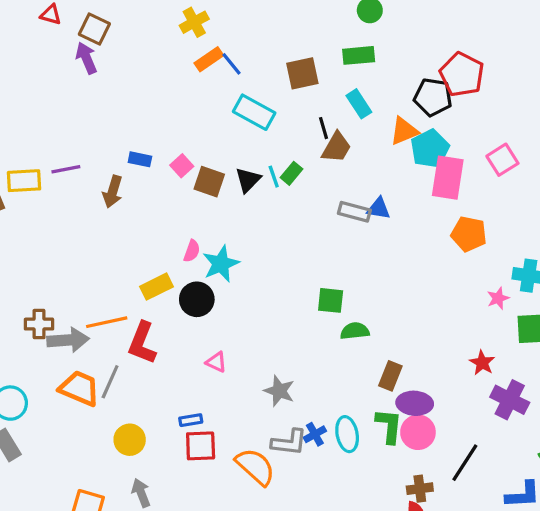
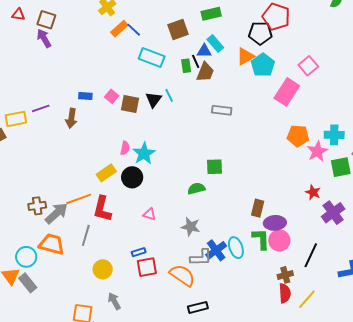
green rectangle: (291, 173) -> (186, 66), moved, turned -40
pink rectangle: (448, 178) -> (287, 92), moved, turned 32
blue triangle: (379, 208) -> (204, 51), moved
orange pentagon: (469, 234) -> (298, 136), moved
pink star: (498, 298) -> (317, 151), size x1.5
green semicircle: (355, 331) -> (196, 189), moved
gray arrow: (68, 340) -> (56, 213), turned -30
orange trapezoid: (79, 388) -> (52, 244), moved
purple cross: (510, 400) -> (333, 213), turned 35
blue cross: (315, 434) -> (216, 250), size x1.5

